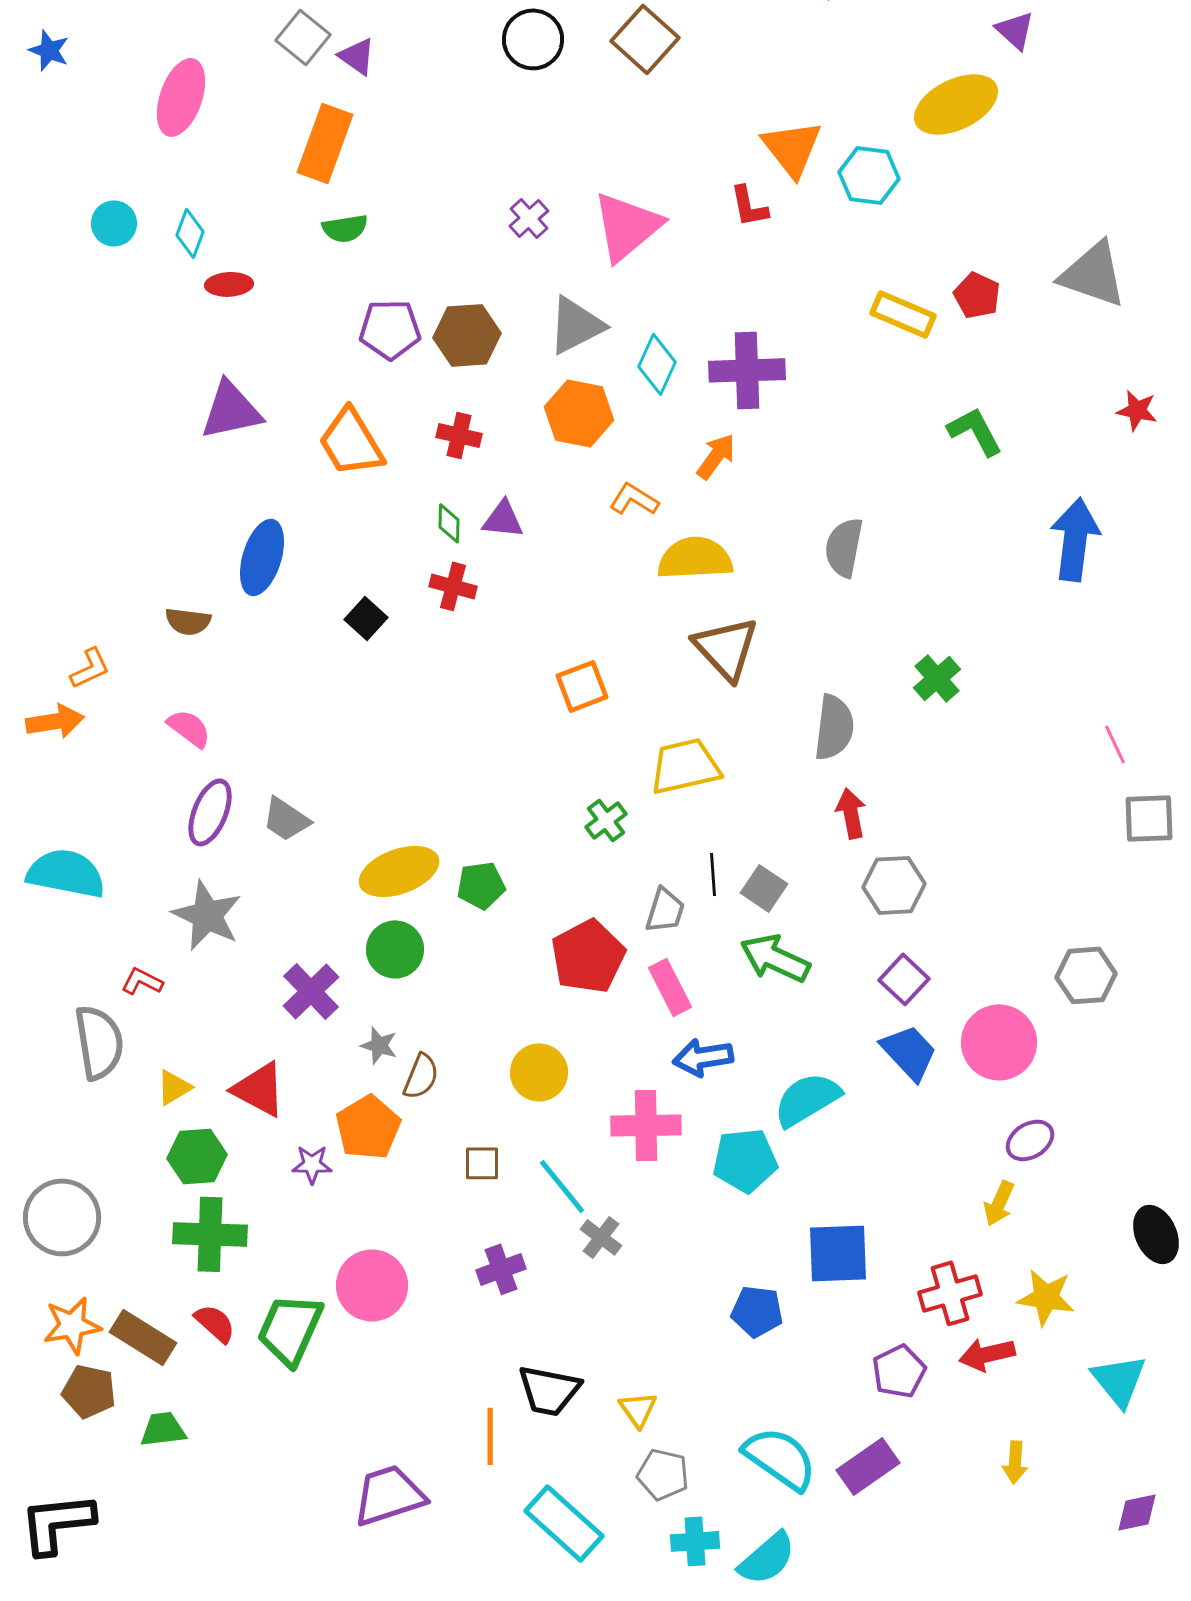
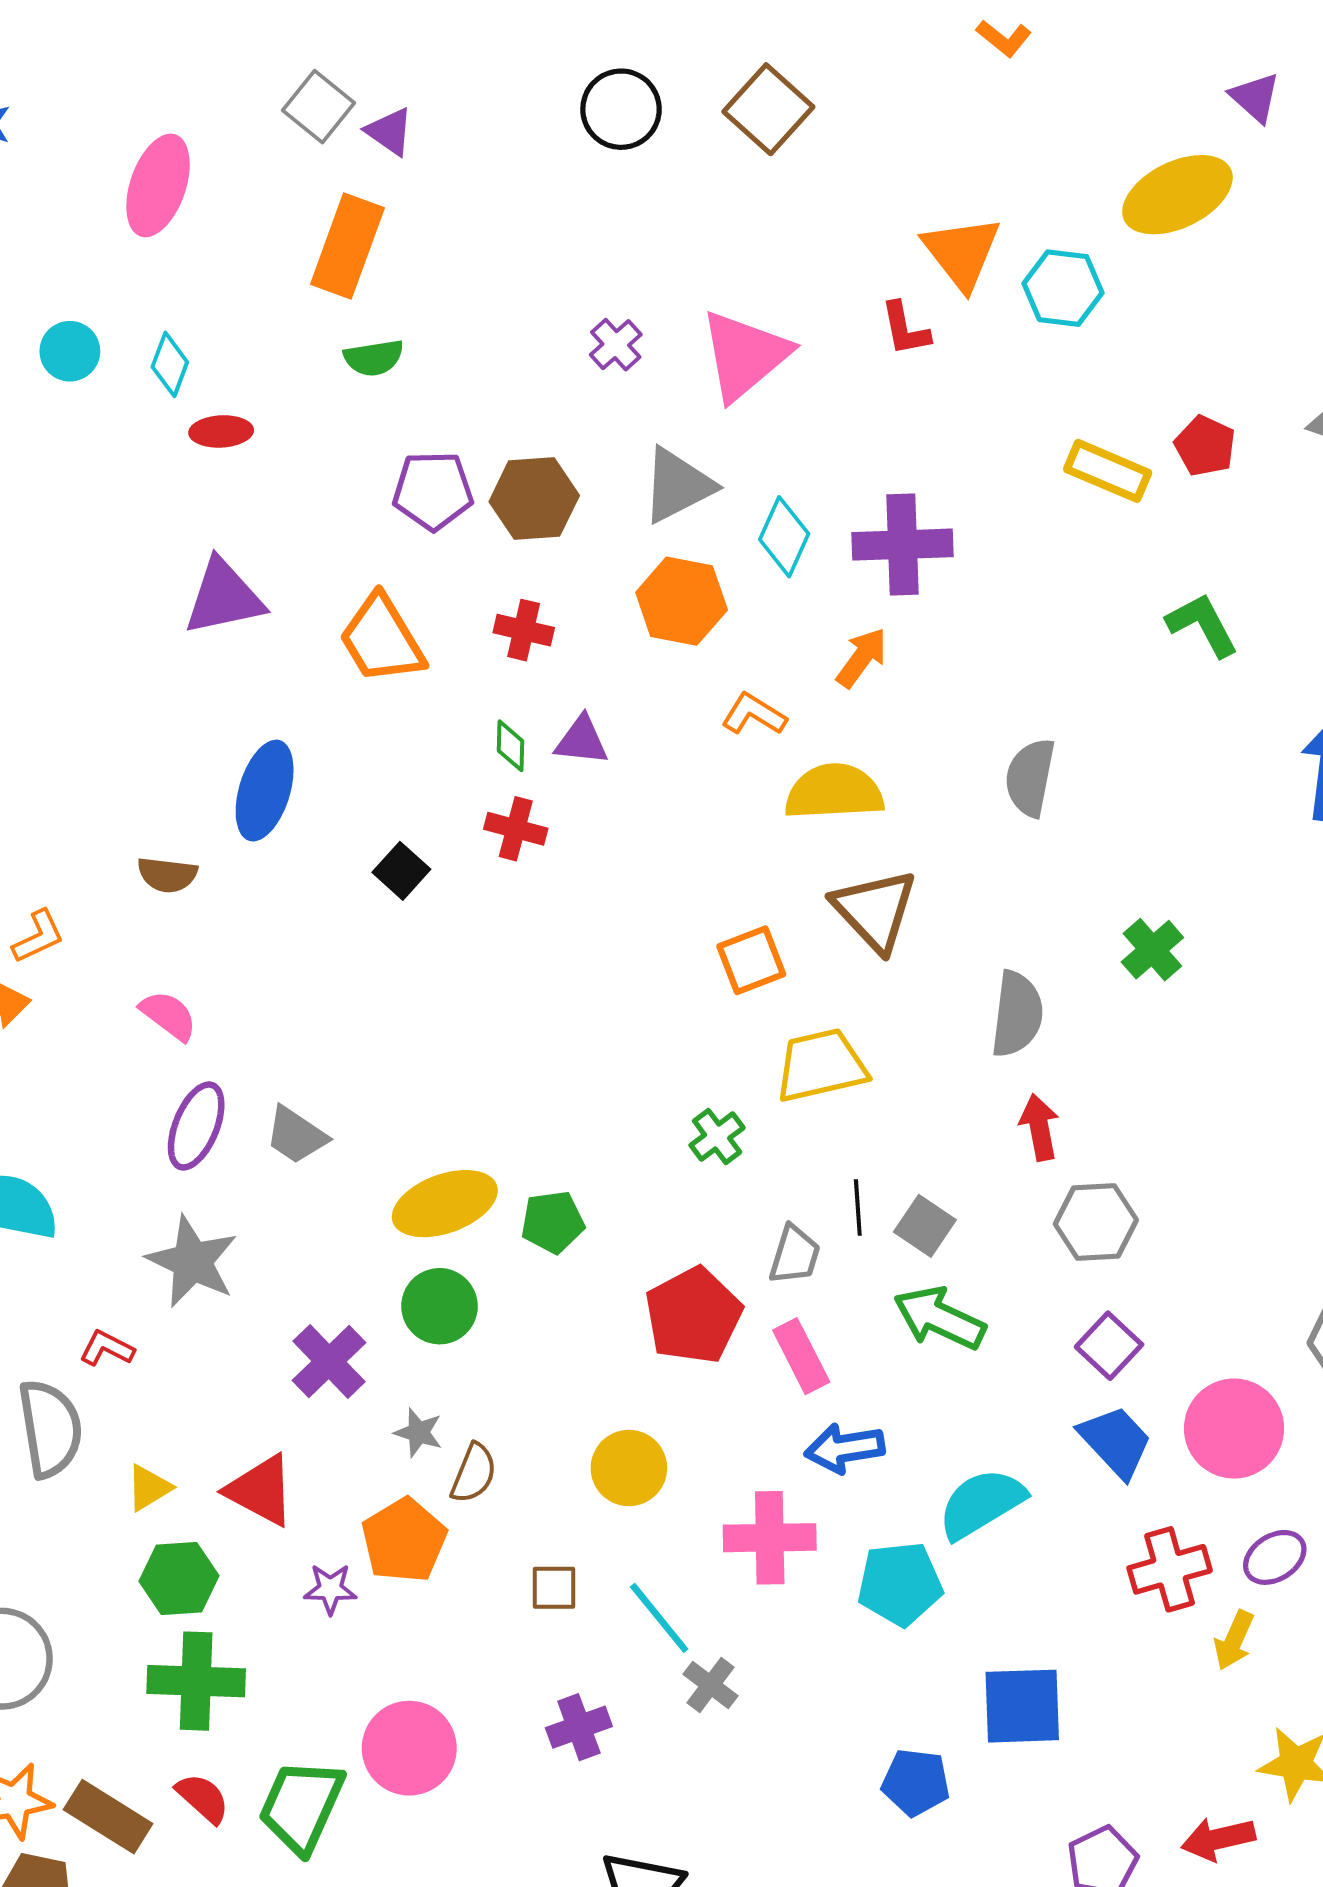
orange square: (582, 686) -> (751, 960), moved
red cross: (950, 1293) -> (1170, 1569), moved

